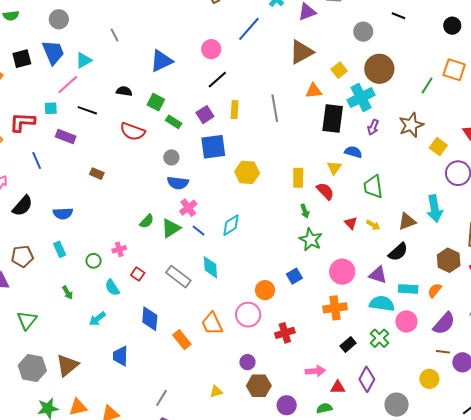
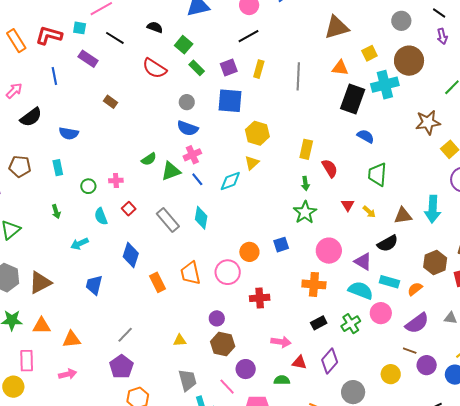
purple arrow: (373, 127) -> (442, 36), moved, turned -49
yellow triangle: (334, 168) -> (252, 163), moved

